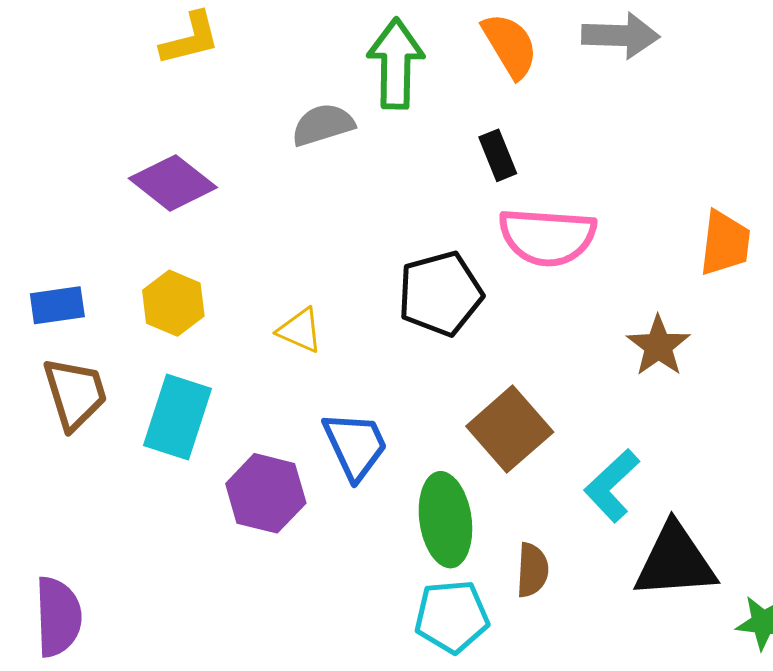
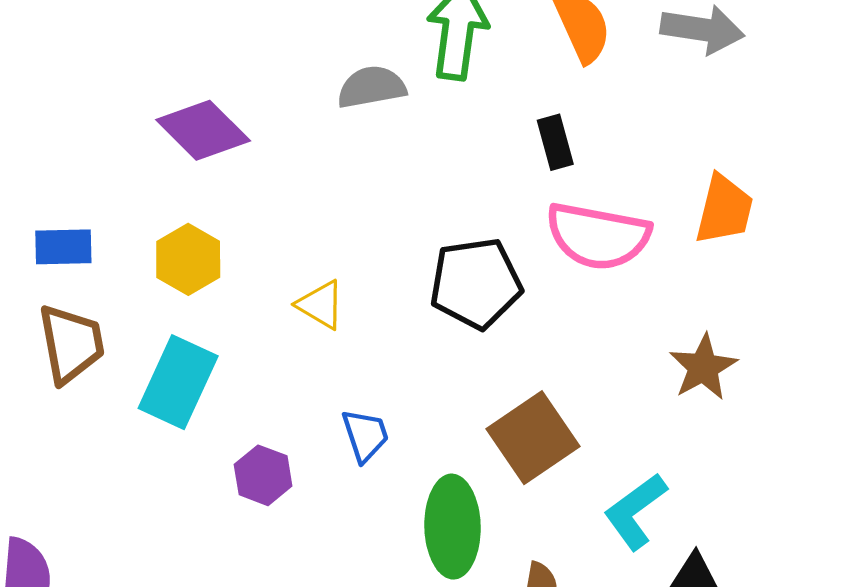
orange trapezoid: (725, 243) -> (724, 210), moved
blue trapezoid: (355, 445) -> (365, 435), size x0.7
purple hexagon: (266, 493) -> (263, 475), size x0.7

